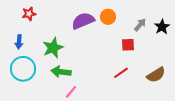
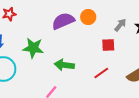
green star: (53, 48) -> (33, 48), turned 30
green arrow: (61, 72) -> (64, 65), moved

